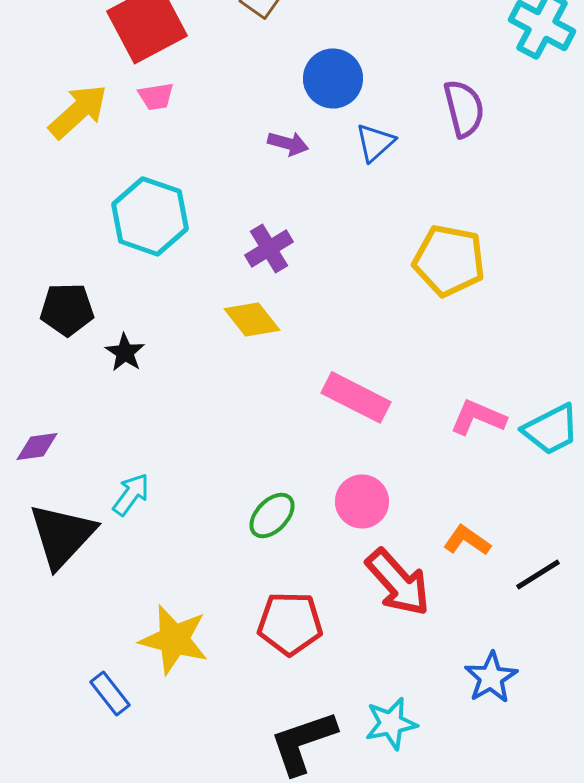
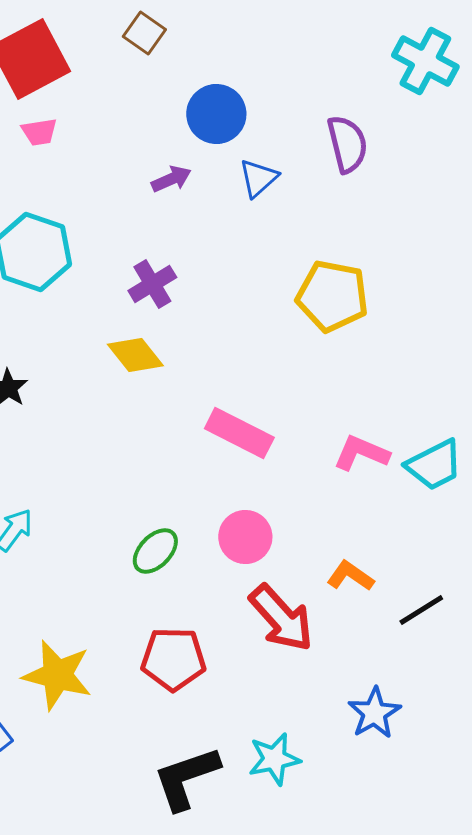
purple arrow: (288, 143) -> (171, 179), turned -39

